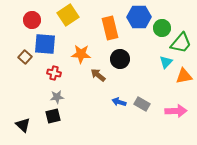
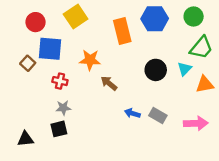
green circle: (162, 28) -> (194, 17), moved
black circle: (120, 59) -> (156, 70), moved
black triangle: (23, 125) -> (25, 139), turned -49

